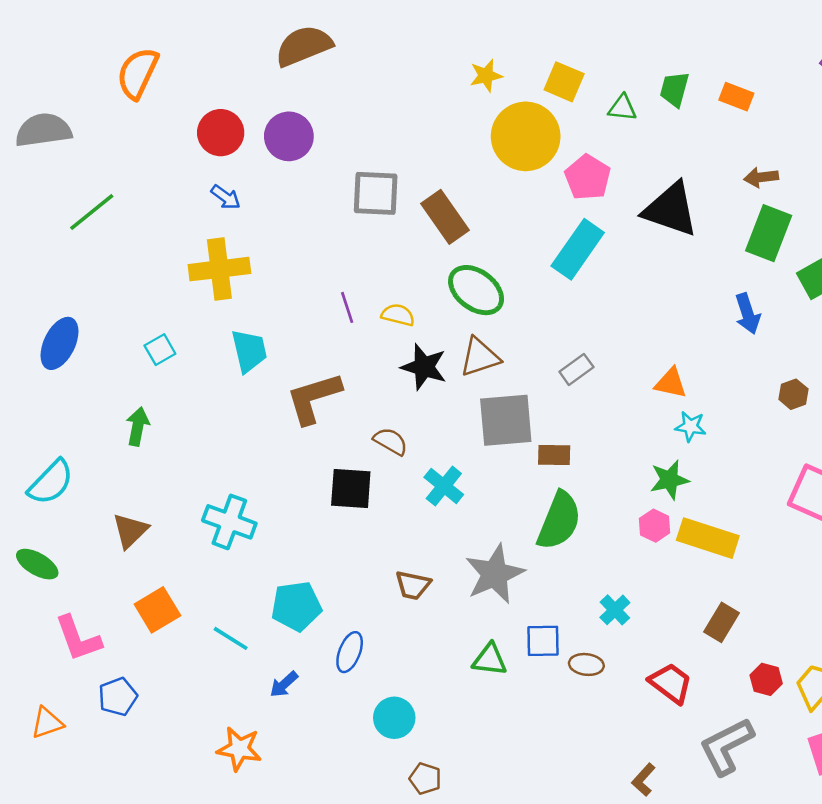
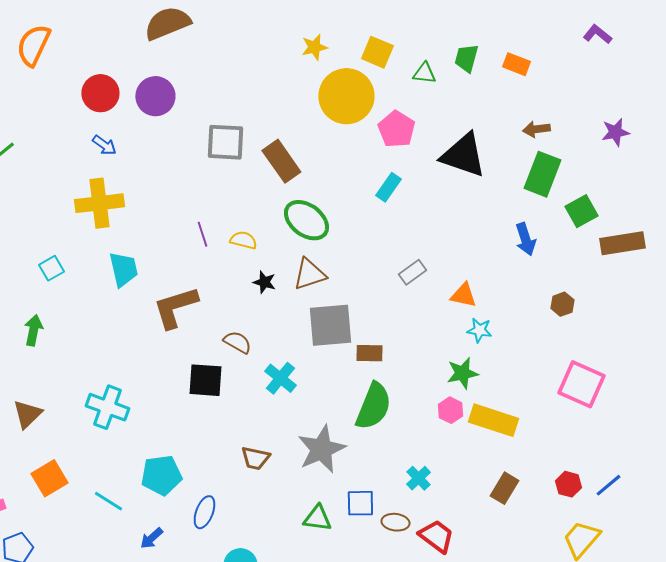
cyan rectangle: (578, 249) -> (388, 187), size x0.6
black star: (424, 367) -> (264, 282), size x0.6
gray rectangle: (576, 369) -> (412, 272), moved
red hexagon: (766, 679) -> (568, 484), moved
red trapezoid: (671, 683) -> (436, 536), moved

